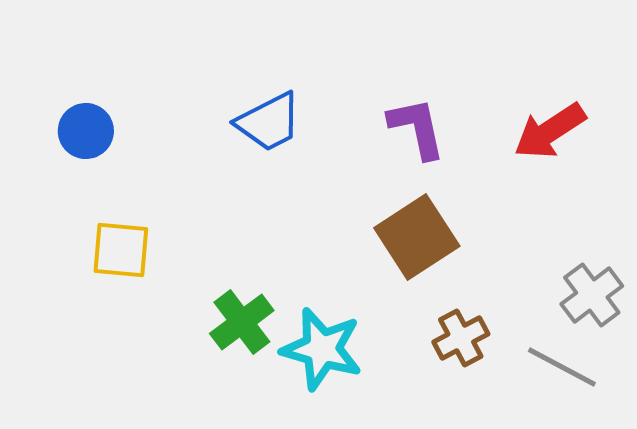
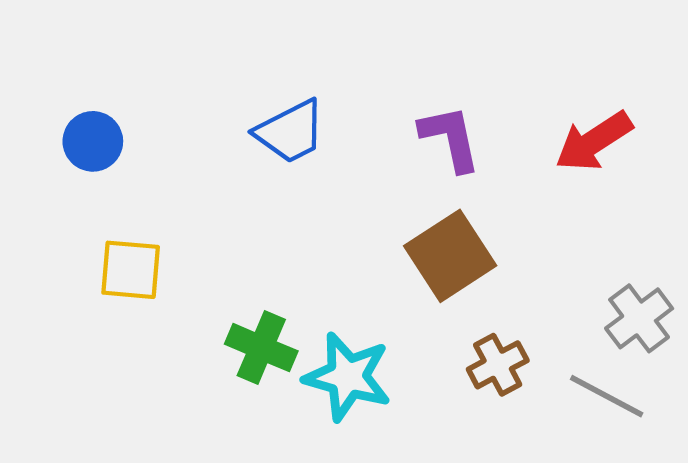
green cross: (242, 322) -> (261, 348), turned -30

